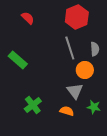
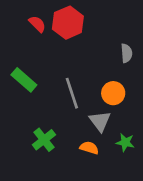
red hexagon: (77, 17) -> (68, 23), moved
gray line: (70, 48) -> (72, 93), moved
gray semicircle: (95, 49) -> (127, 53), moved

